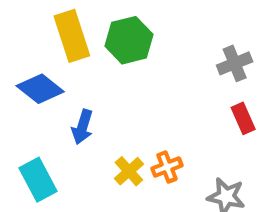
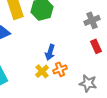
blue arrow: (82, 127) -> (50, 52), moved

